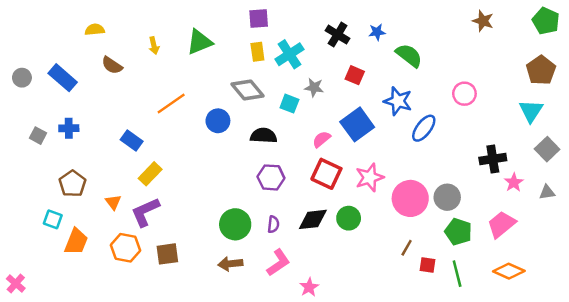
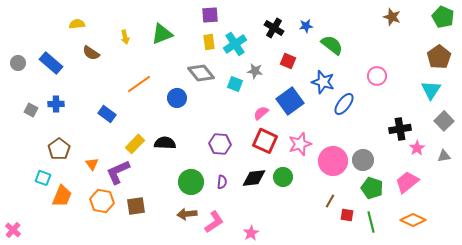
black semicircle: (264, 136) -> (165, 143), moved
yellow rectangle: (150, 174) -> (135, 144), moved
pink L-shape: (278, 263) -> (214, 222), moved

